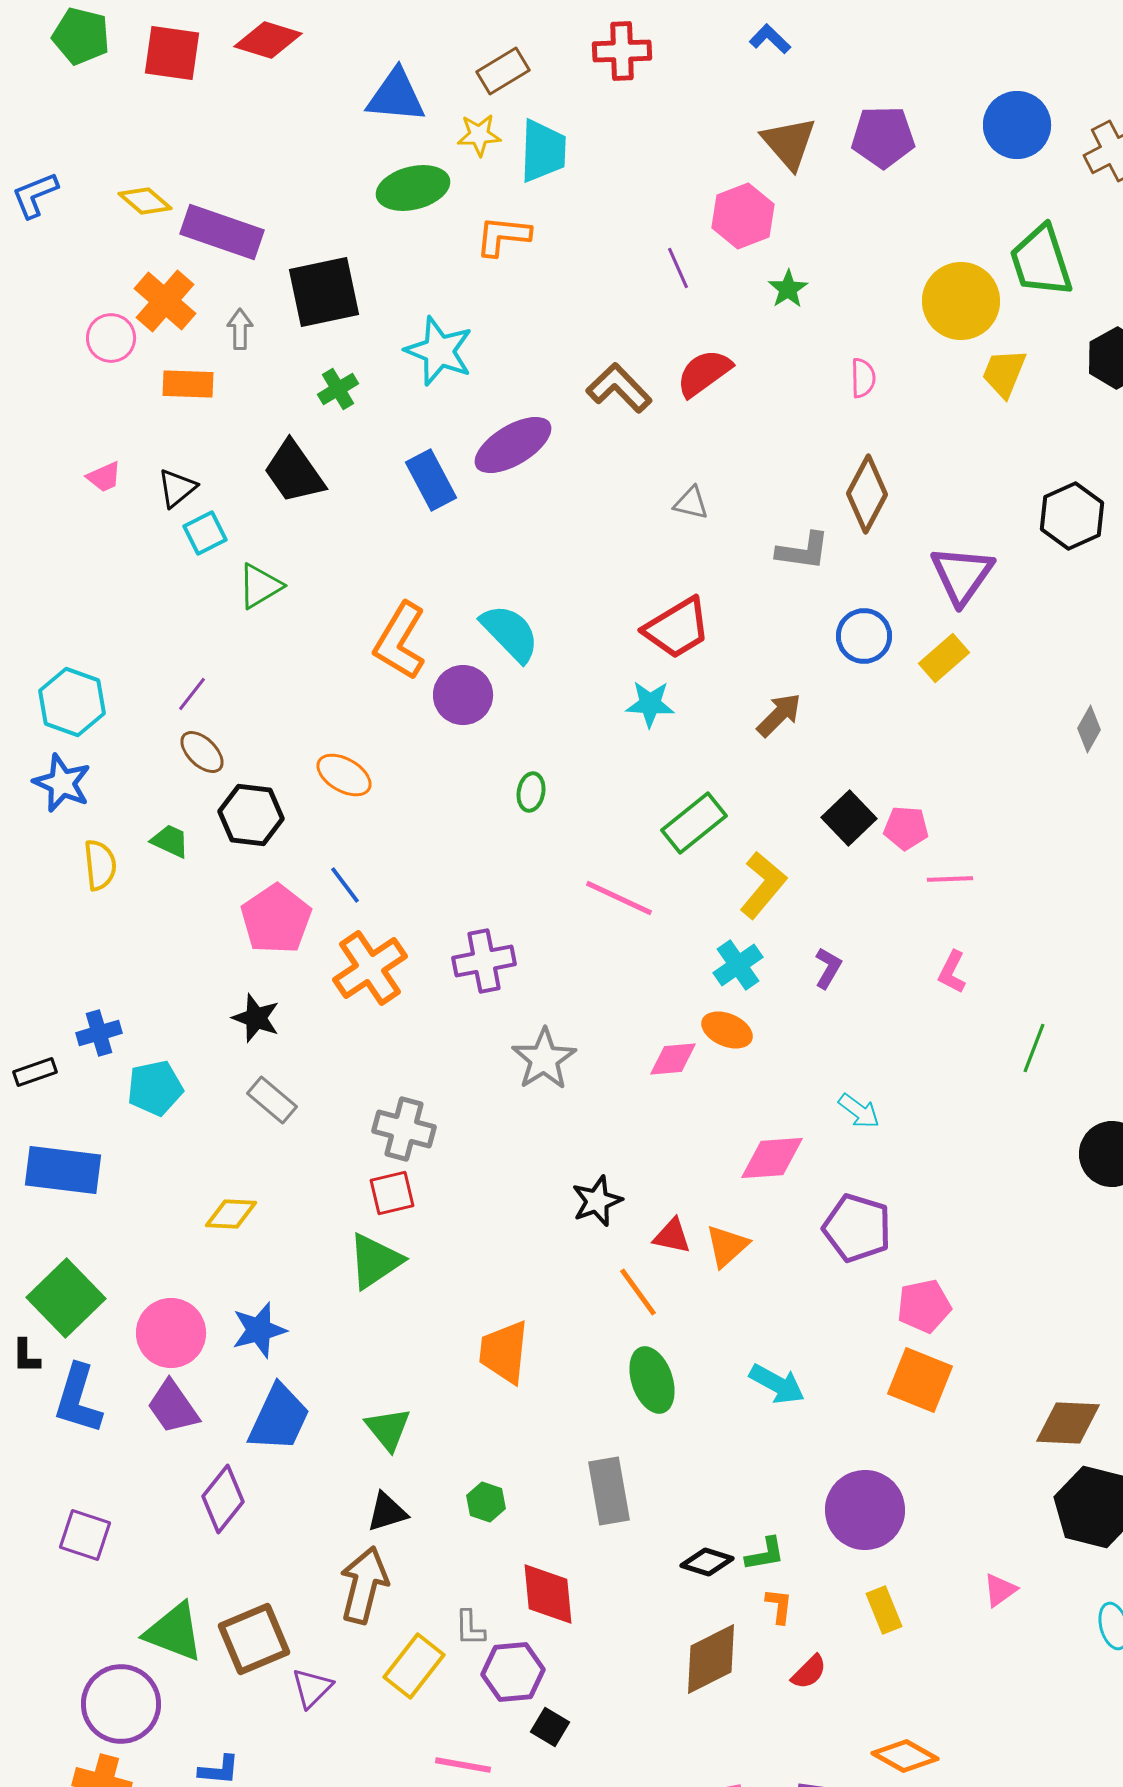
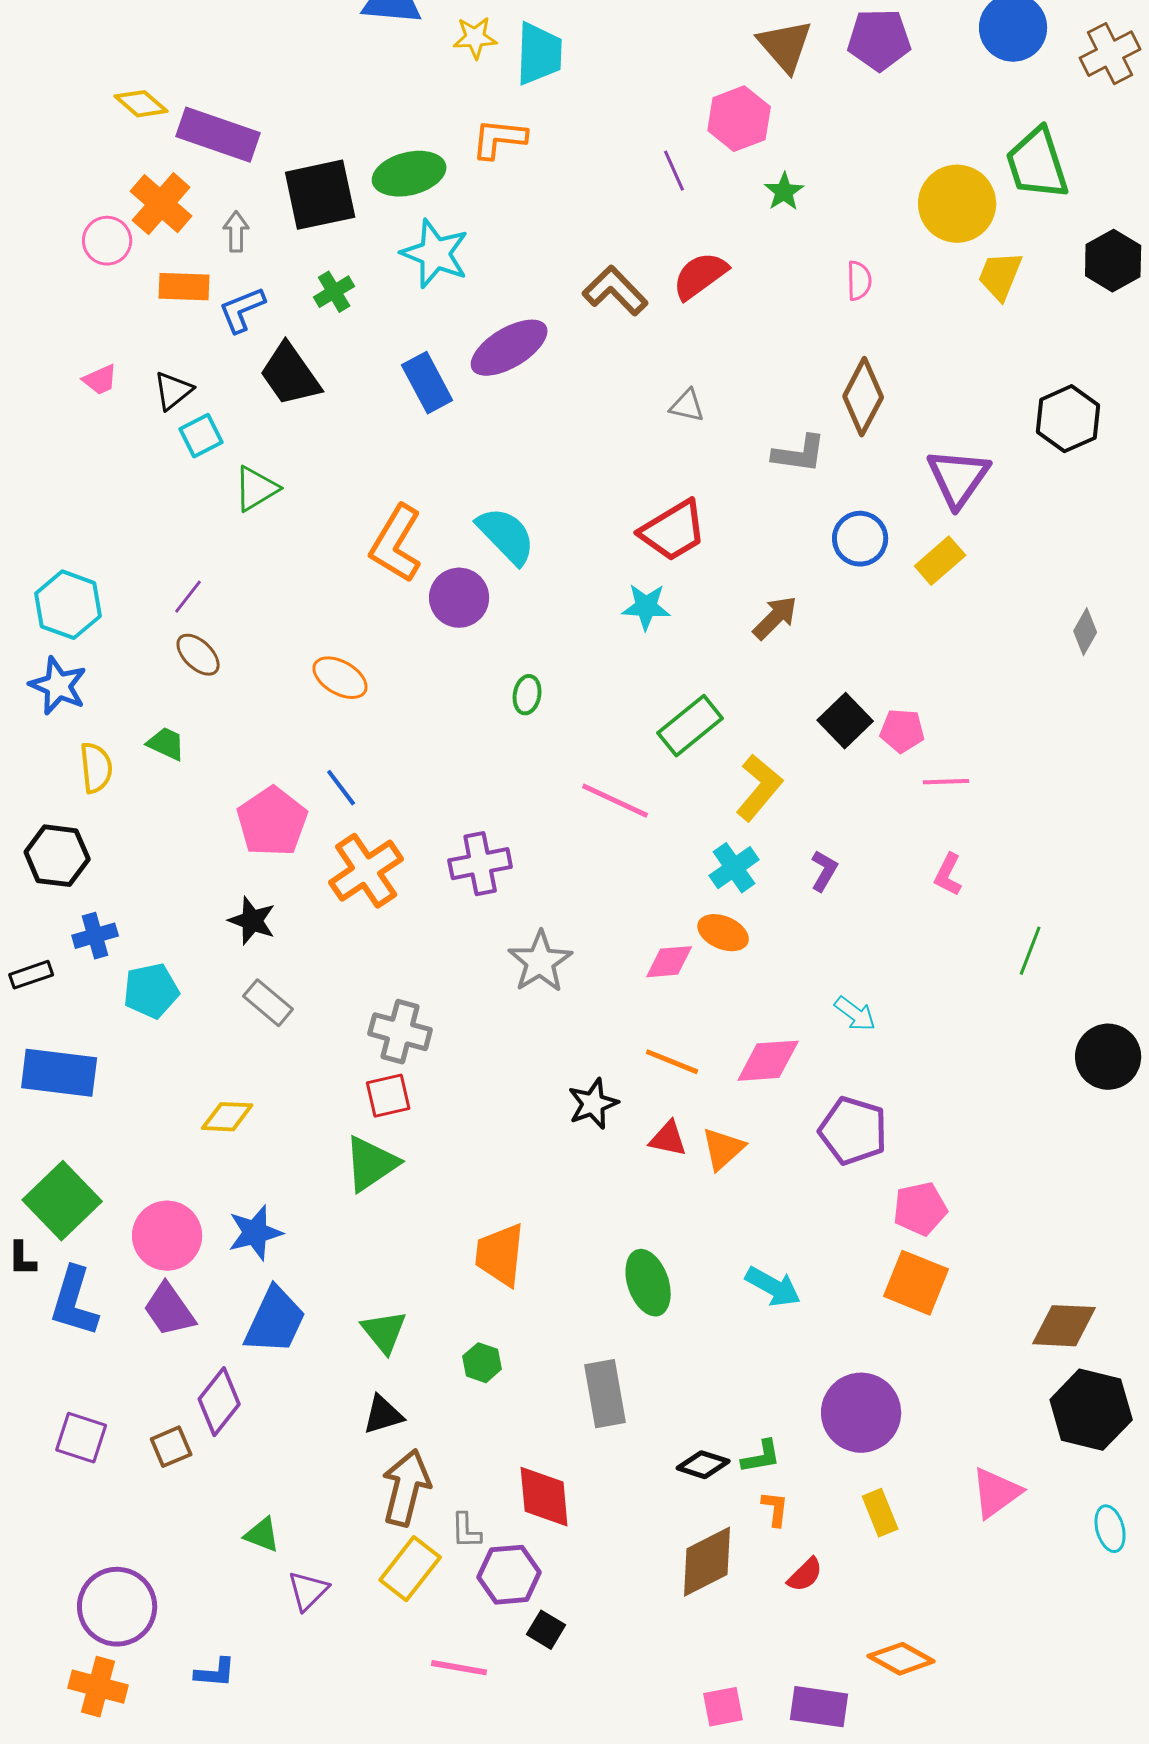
green ellipse: (413, 188) -> (409, 174), moved
blue L-shape: (35, 195) -> (242, 310), moved
black hexagon: (251, 815) -> (57, 856), moved
orange line: (638, 1292) -> (672, 1062), moved, turned -32
green hexagon: (486, 1502) -> (482, 1363), moved
brown arrow: (364, 1585) -> (406, 1488), moved
pink triangle: (1000, 1590) -> (996, 1493), size x1.5
green triangle: (174, 1632) -> (262, 1535), moved, size x0.6
brown square: (254, 1639) -> (171, 1447), moved, size x0.6

